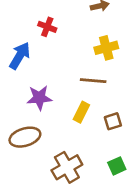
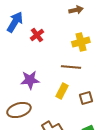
red cross: (47, 27) -> (37, 35), moved, turned 32
blue arrow: (20, 56) -> (15, 22), moved

